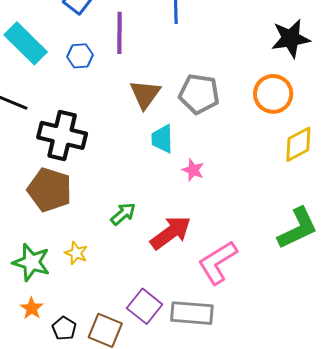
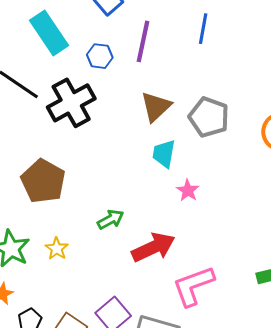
black cross: (62, 135) -> (71, 103), moved, turned 36

